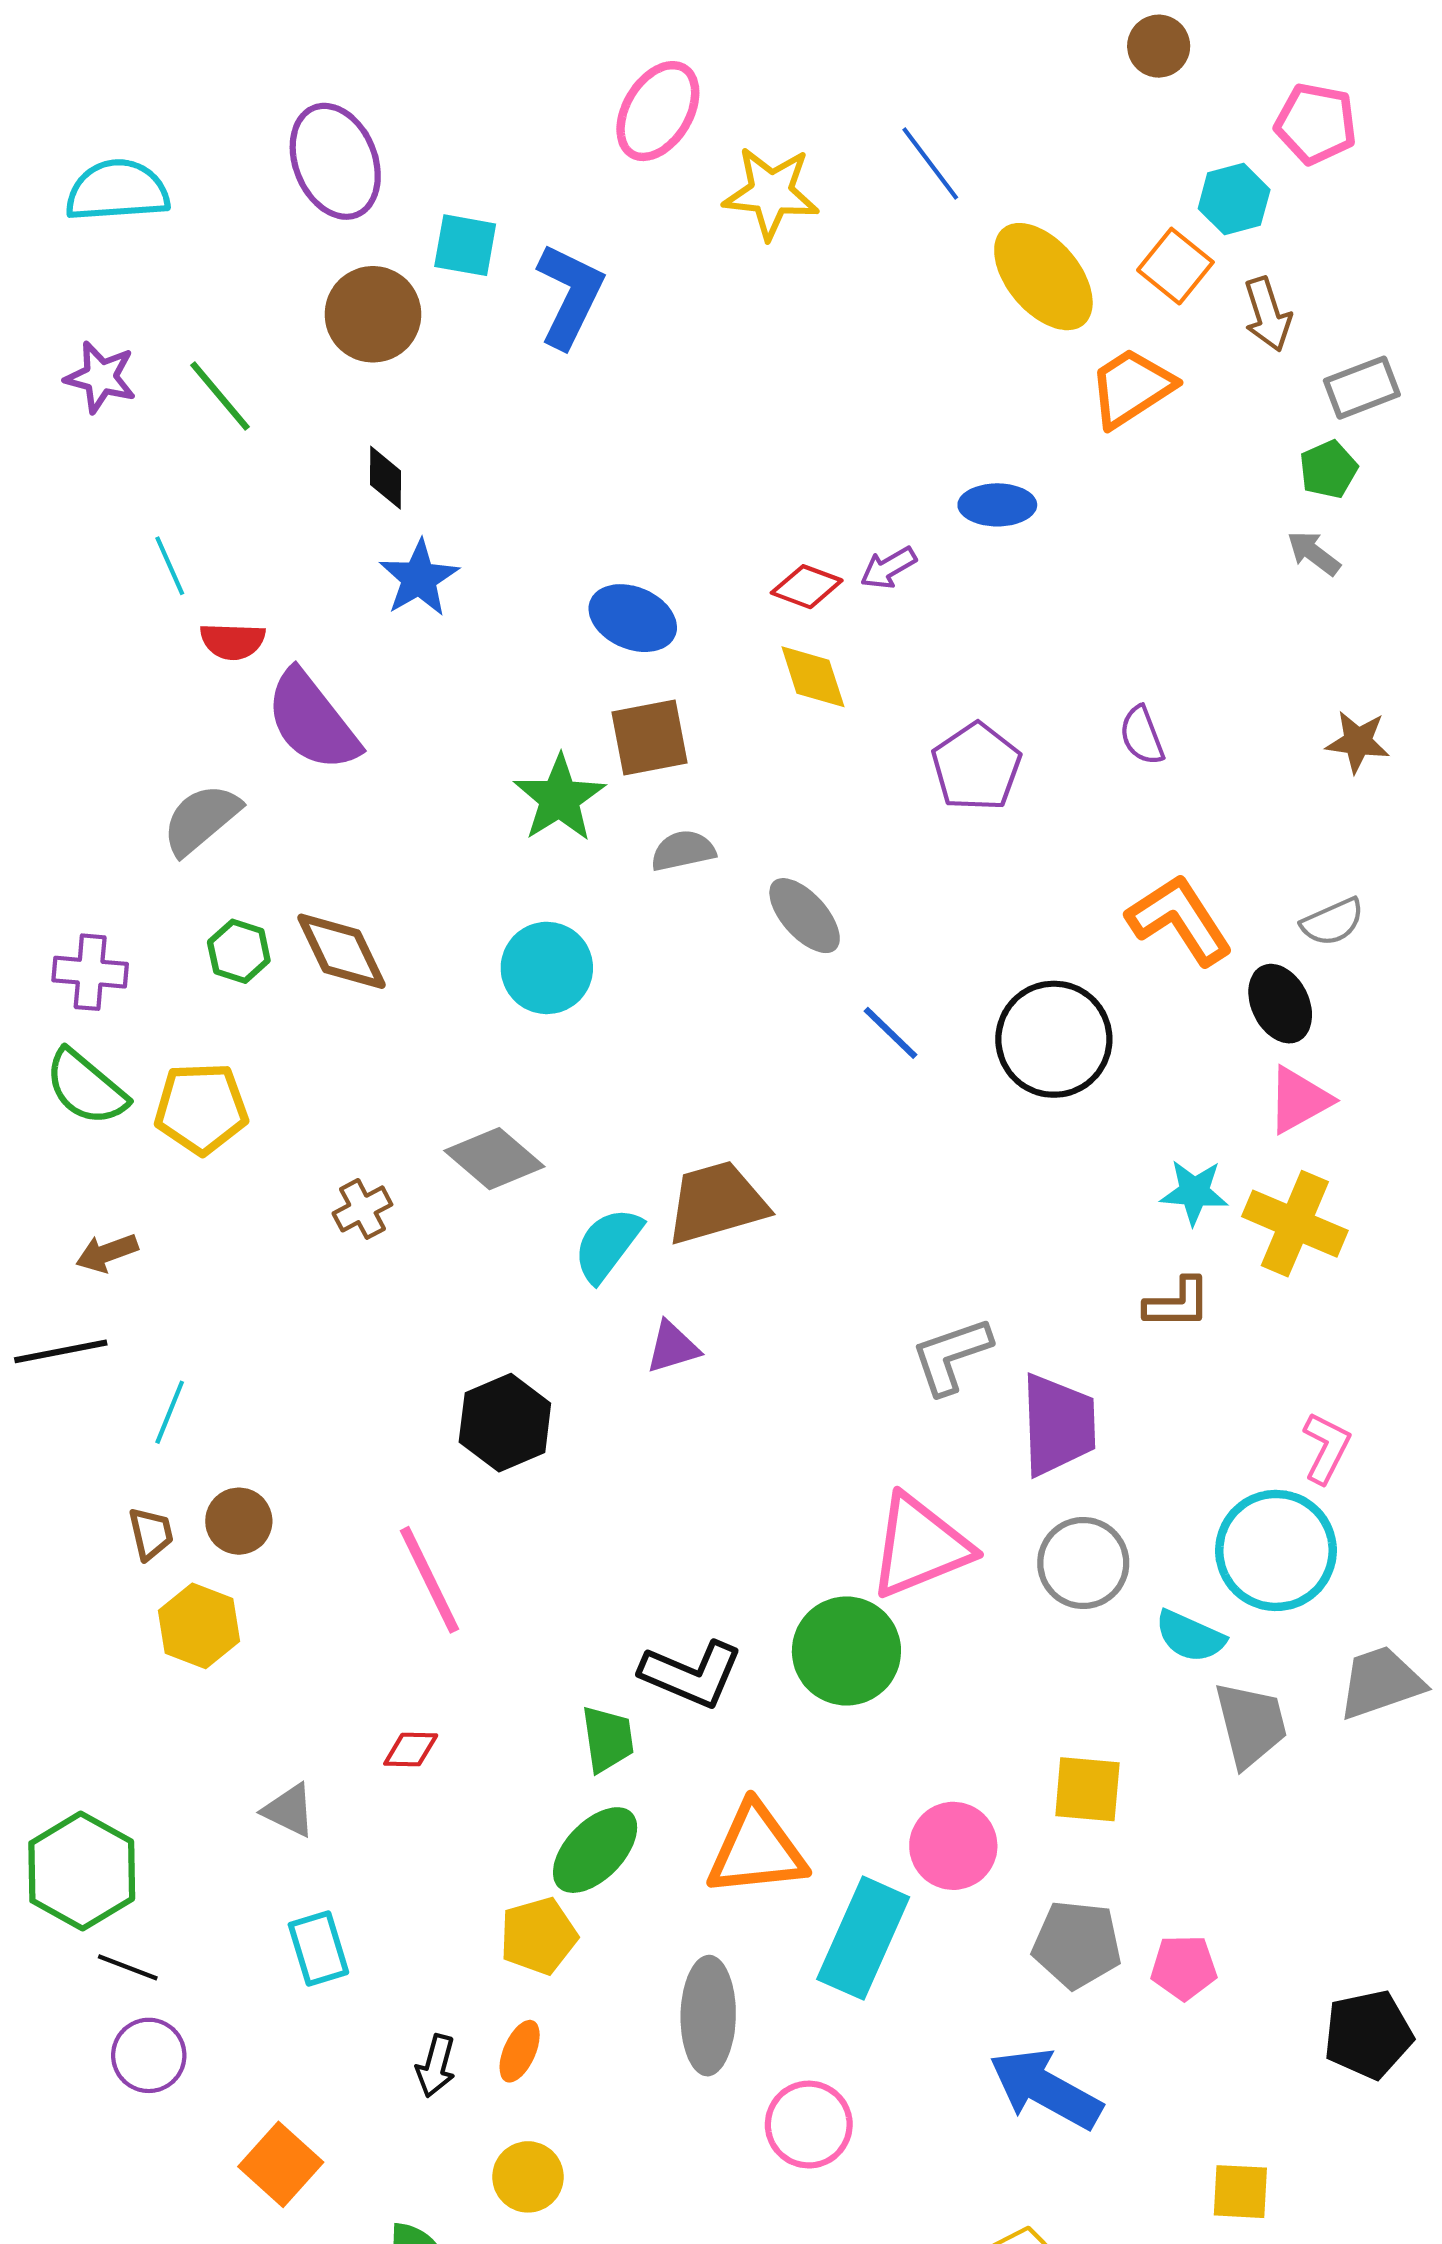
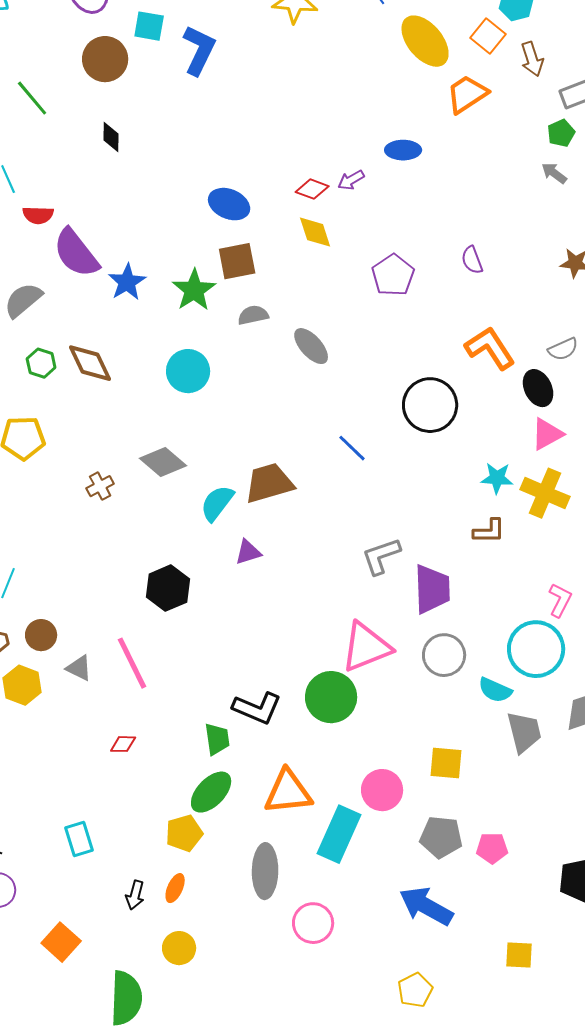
blue star: (419, 578) -> (127, 282), moved
blue line: (890, 1033) -> (352, 448), moved
gray triangle: (289, 1810) -> (79, 668), moved

